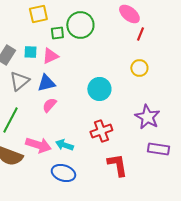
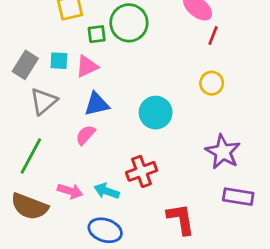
blue triangle: (46, 83) -> (97, 104), moved
red cross: (101, 131) -> (142, 171), moved
pink arrow: (38, 145) -> (70, 191), size x0.7

